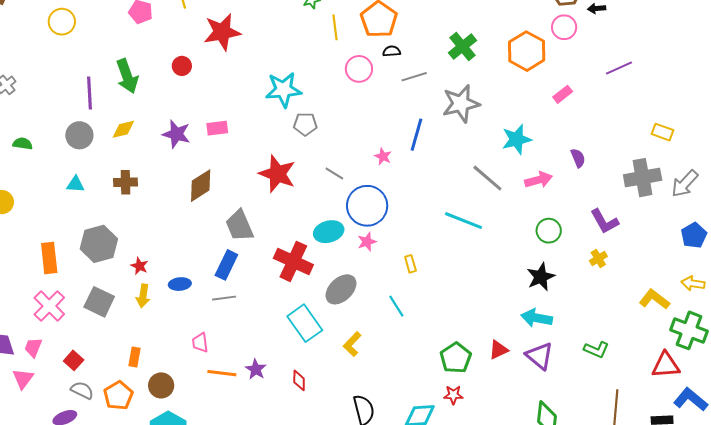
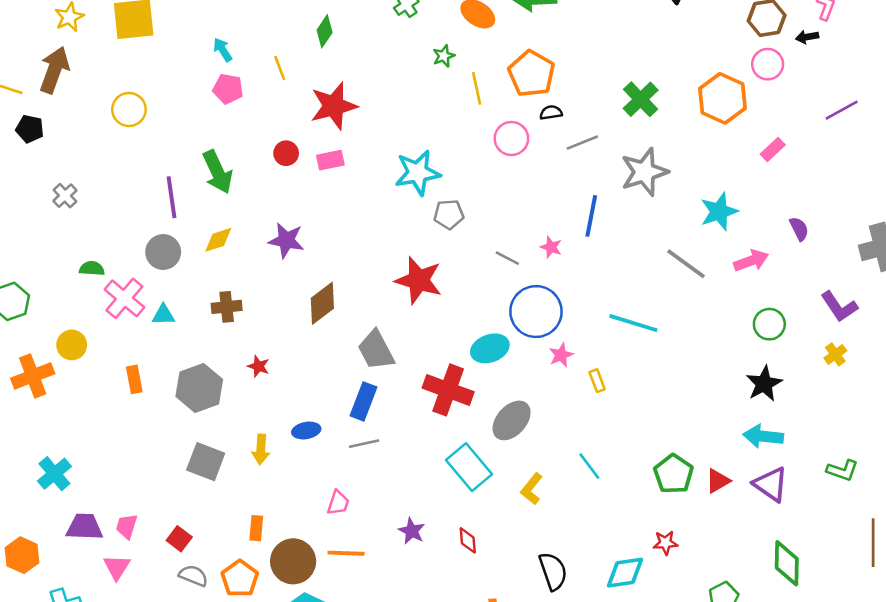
pink rectangle: (217, 128) -> (330, 160), moved
gray line: (334, 173) -> (507, 258), moved
cyan line: (463, 221) -> (633, 323), moved
pink star: (367, 242) -> (561, 355), moved
orange rectangle: (49, 258) -> (134, 379), moved, size x0.7
red star: (139, 266) -> (258, 366), moved
pink cross: (49, 306) -> (124, 298), moved
cyan line: (396, 306) -> (589, 466), moved
pink trapezoid: (200, 343) -> (338, 503), turned -150
green pentagon: (456, 358) -> (674, 474), moved
orange line: (222, 373) -> (346, 553), moved
brown circle: (161, 385) -> (293, 561), size x1.4

